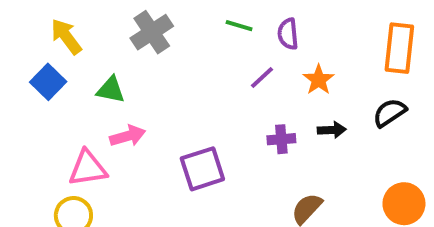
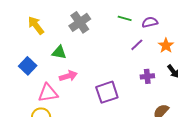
purple semicircle: (288, 34) -> (150, 22), turned 84
blue square: (48, 82) -> (28, 66), moved
black arrow: (332, 130) -> (173, 71), turned 56

